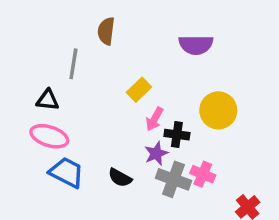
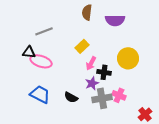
brown semicircle: (106, 31) -> (87, 12), moved
gray line: (73, 64) -> (44, 31), turned 60
pink ellipse: (49, 136) -> (41, 61), moved
gray cross: (173, 179) -> (102, 98), turned -30

